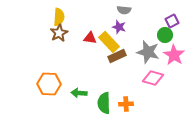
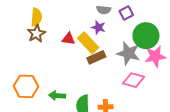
purple square: (172, 21) -> (126, 13), moved
green circle: (165, 35) -> (146, 36), size x1.6
pink star: (174, 55) -> (155, 56), turned 30

